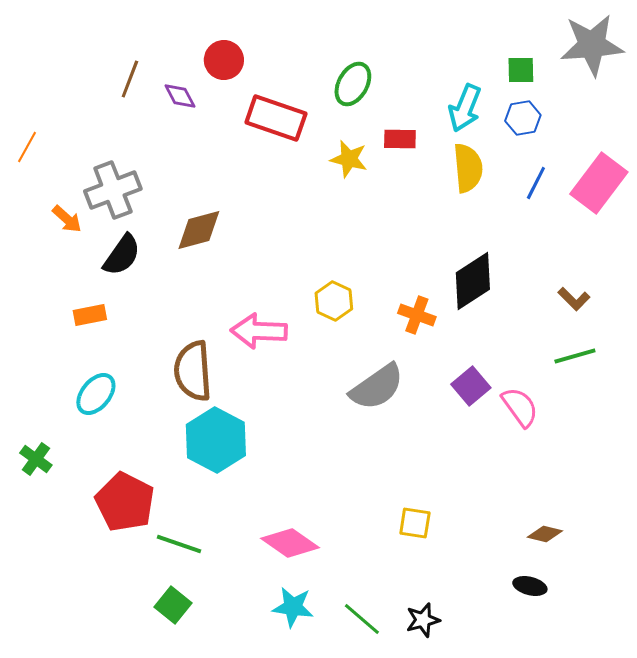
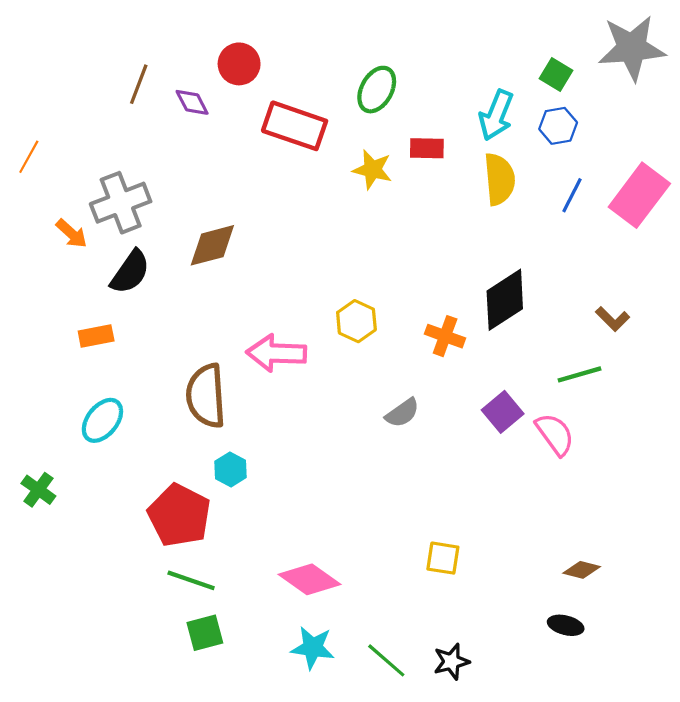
green square: (521, 70) -> (556, 75), turned 32
green line: (575, 356) -> (579, 374), moved
gray semicircle: (377, 387) -> (402, 413), size x0.6
cyan hexagon: (216, 440) -> (231, 469), size x0.5
red pentagon: (125, 502) -> (179, 515), moved
green square: (173, 605) -> (205, 633), moved, turned 36

